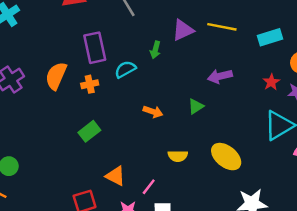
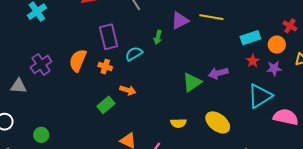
cyan rectangle: (270, 37) -> (250, 38), moved
purple arrow: (220, 76) -> (218, 73), moved
orange cross: (90, 84) -> (105, 67), turned 32
green triangle: (196, 106) -> (192, 82), size x1.5
orange arrow: (153, 112) -> (128, 90), moved

